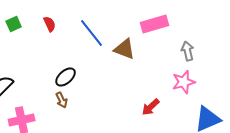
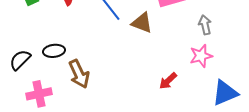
black ellipse: (66, 77) -> (54, 51), moved, turned 35
brown arrow: (62, 100) -> (79, 74), size x1.8

